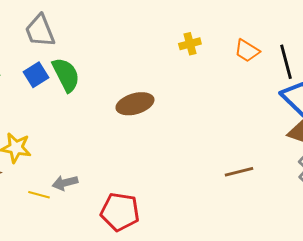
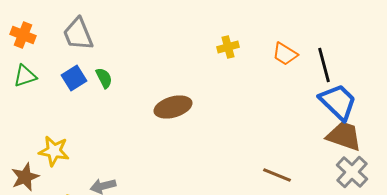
green semicircle: (66, 75) -> (104, 78), size x0.6
brown line: (239, 172) -> (277, 175), turned 36

